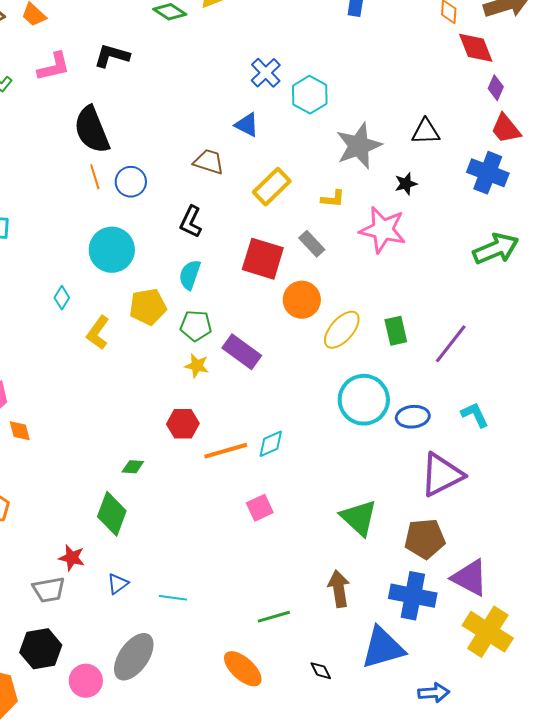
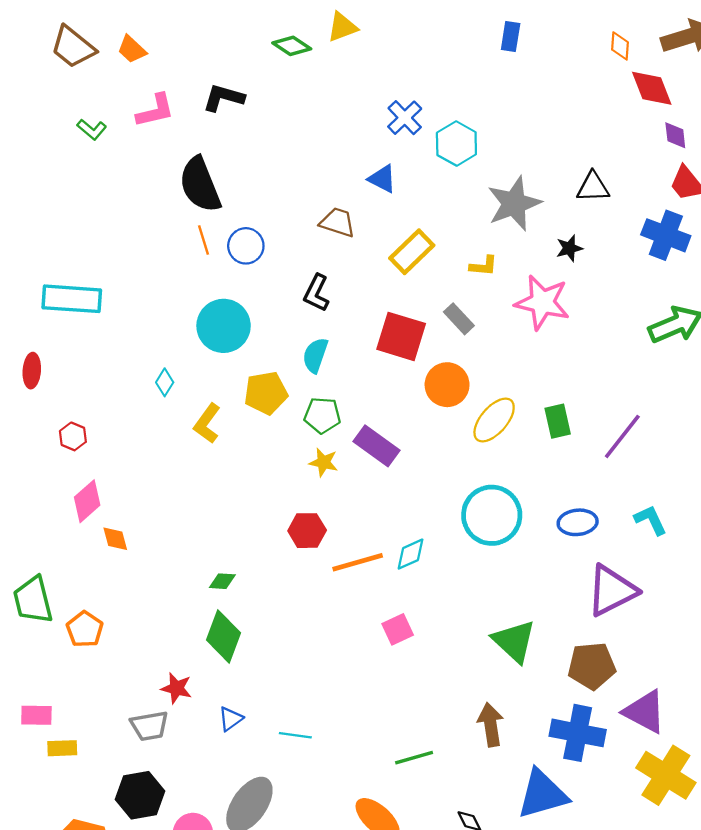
purple diamond: (496, 88) -> (675, 135), turned -30
cyan circle: (364, 400) -> (492, 515), moved
green diamond: (133, 467) -> (222, 581), moved

